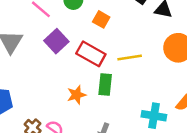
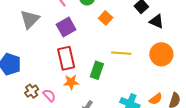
red rectangle: (91, 54) -> (66, 58), moved, turned 35
orange star: (76, 95) -> (71, 82), moved

